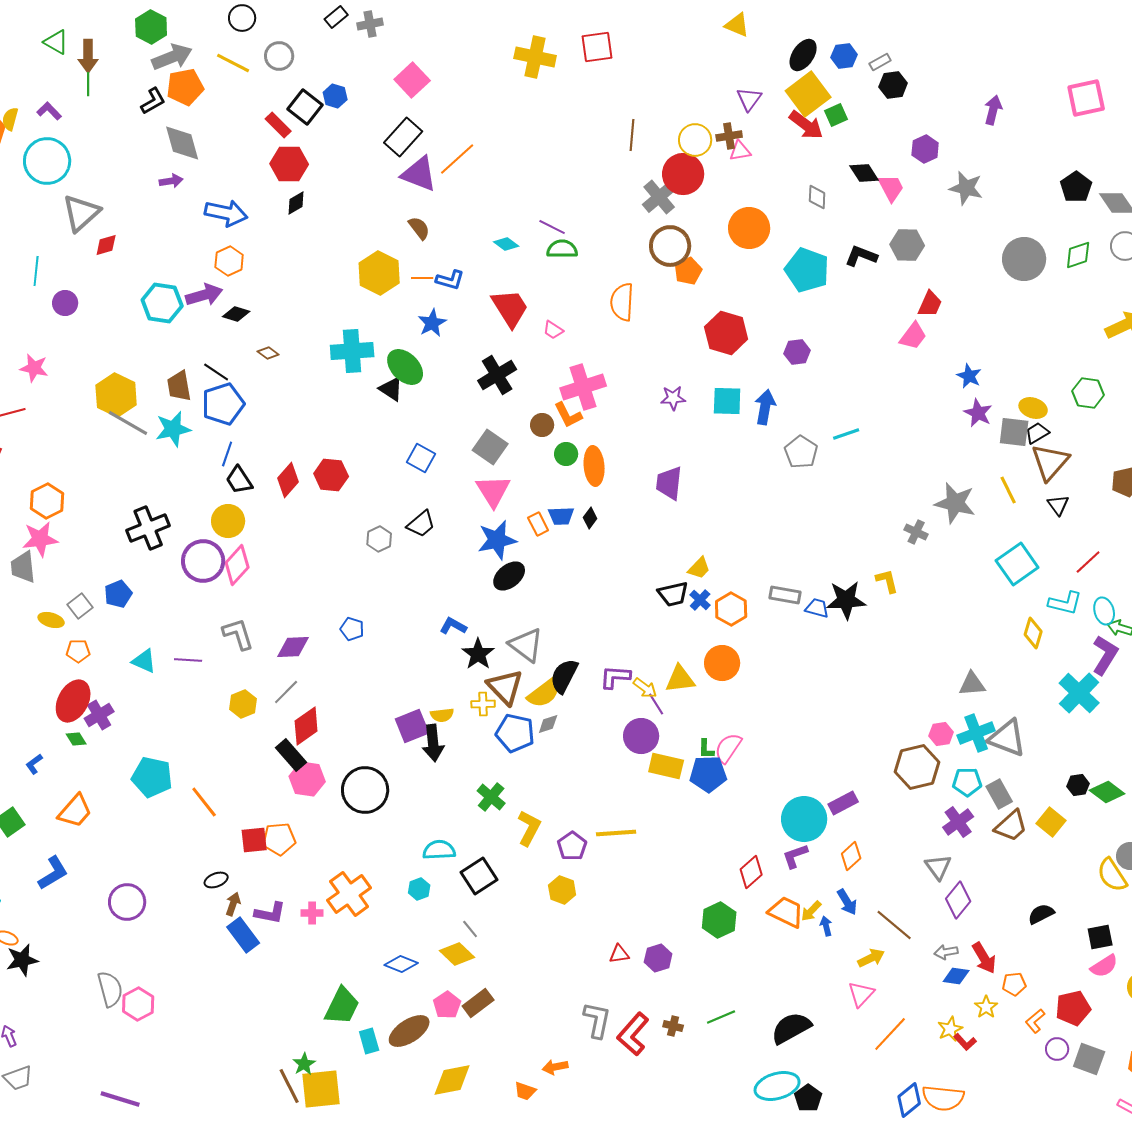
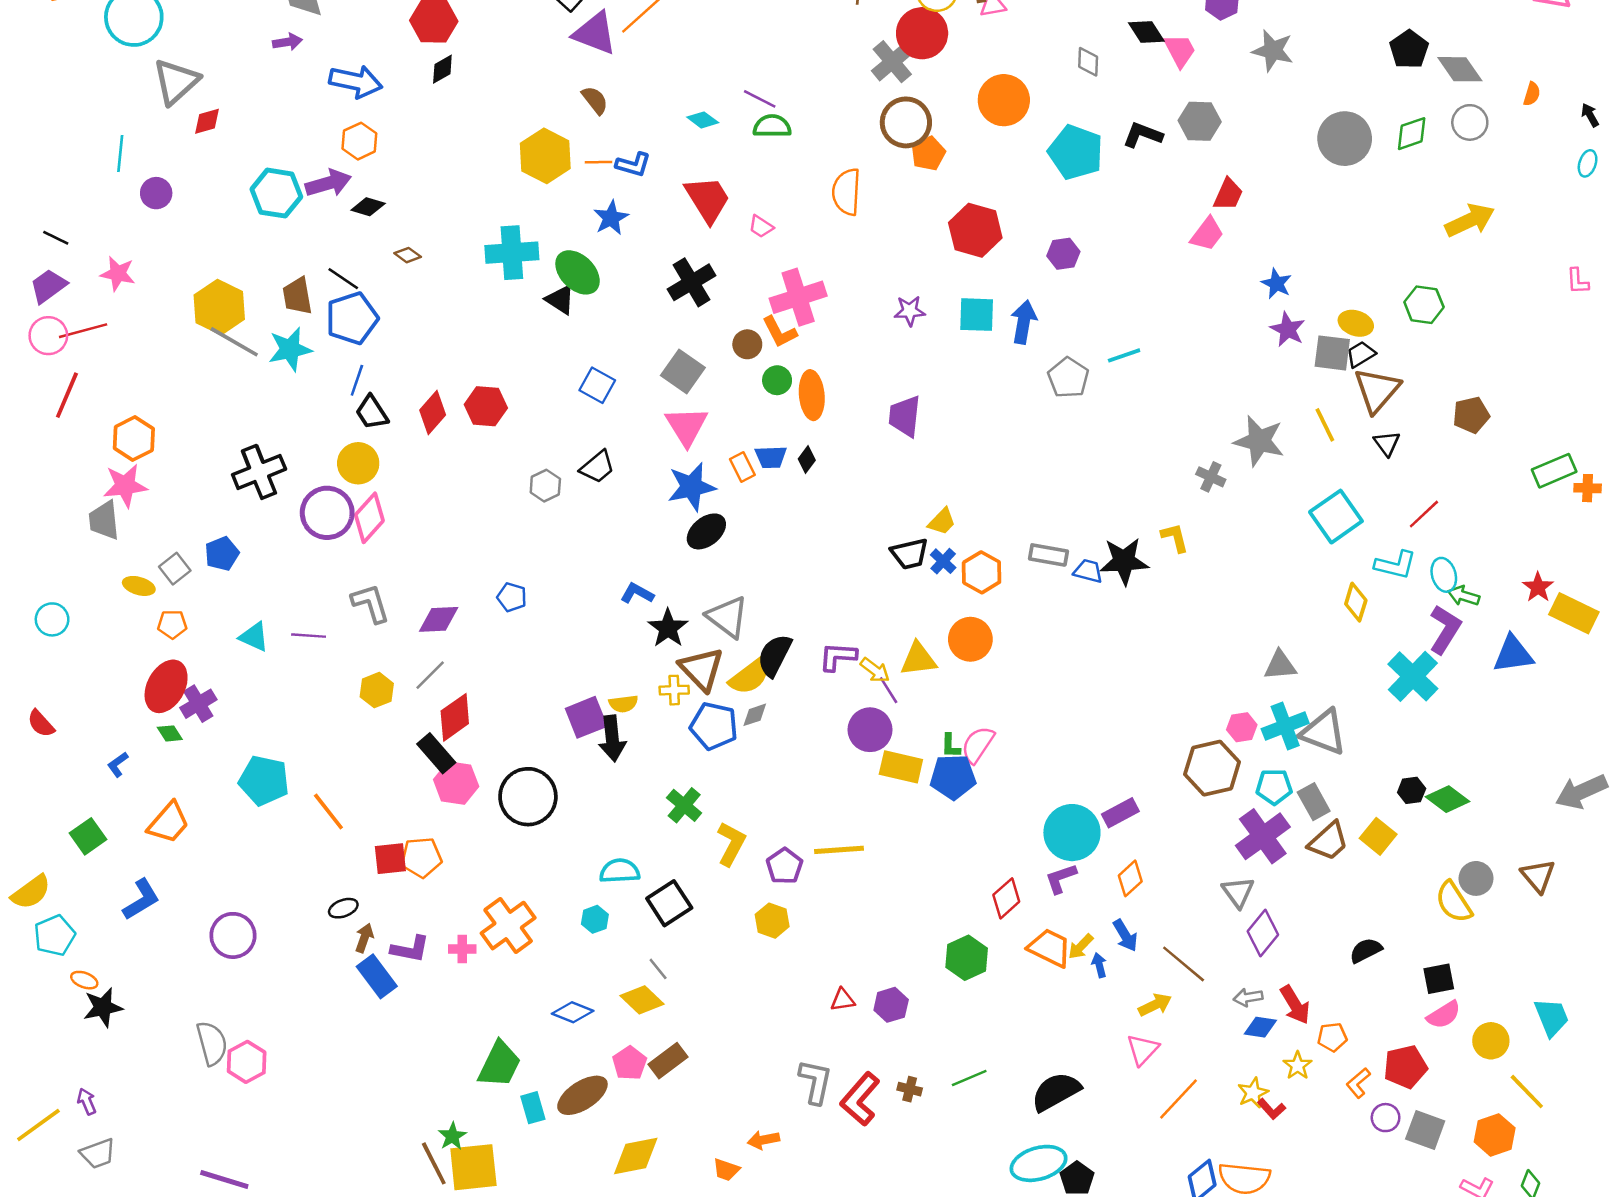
purple cross: (958, 822) -> (1263, 836), size x1.4

